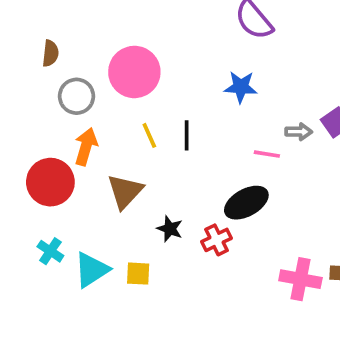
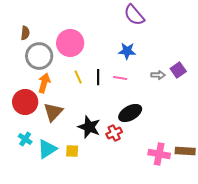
gray circle: (77, 96) -> (39, 56), size x1.4
pink line: (267, 154) -> (120, 78), moved
brown triangle: (125, 191) -> (53, 112), moved
black star: (170, 229) -> (89, 127), size x1.6

